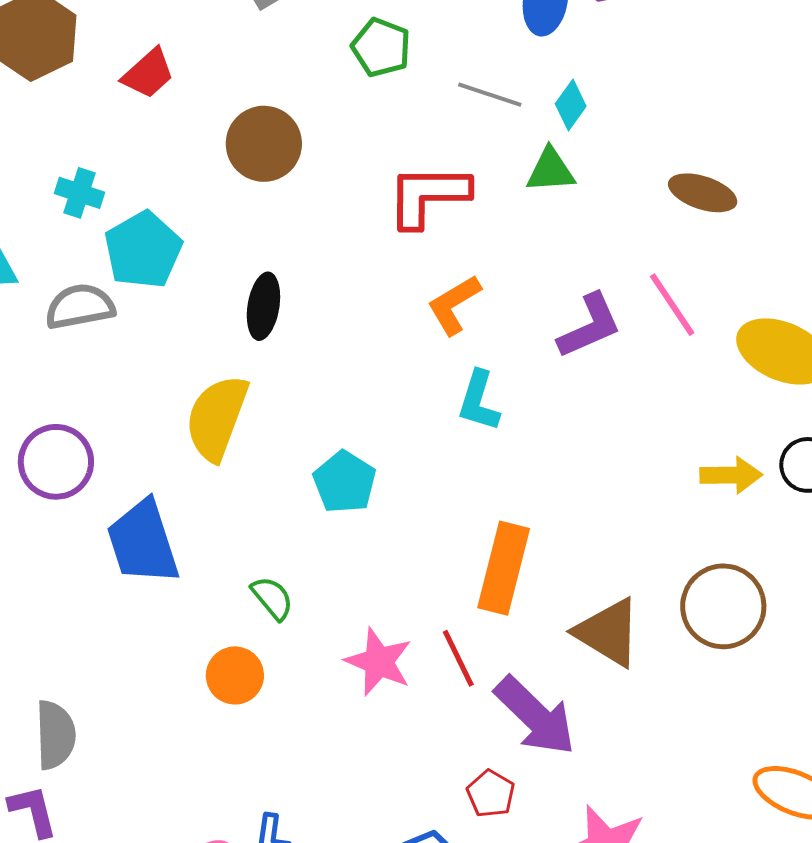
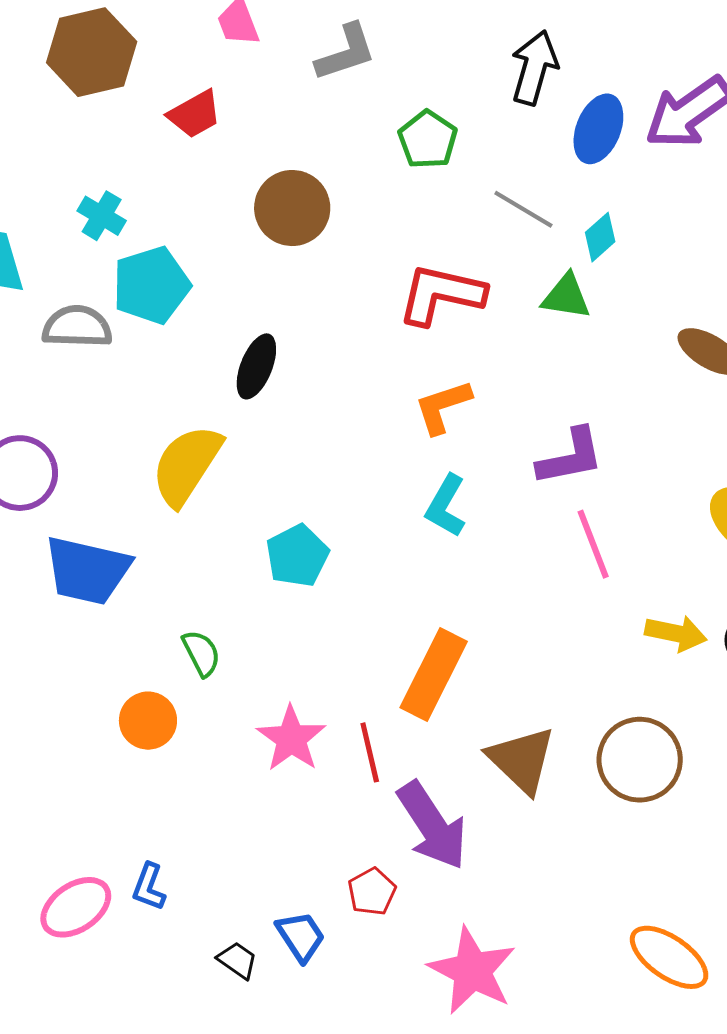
pink line: (672, 305) -> (593, 544), moved
blue trapezoid: (143, 542) -> (87, 570), turned -72

